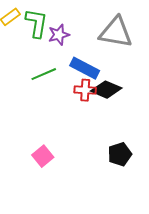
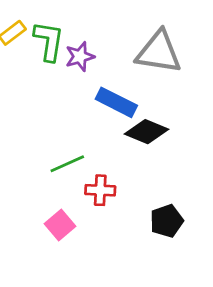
green line: (44, 74) -> (67, 164), moved
red cross: (85, 90) -> (100, 190), moved

